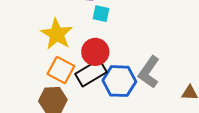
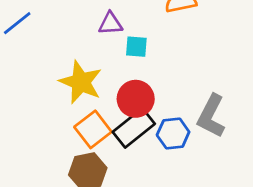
orange square: (61, 70) -> (93, 129), turned 32
blue hexagon: (119, 81) -> (173, 133), size x0.7

